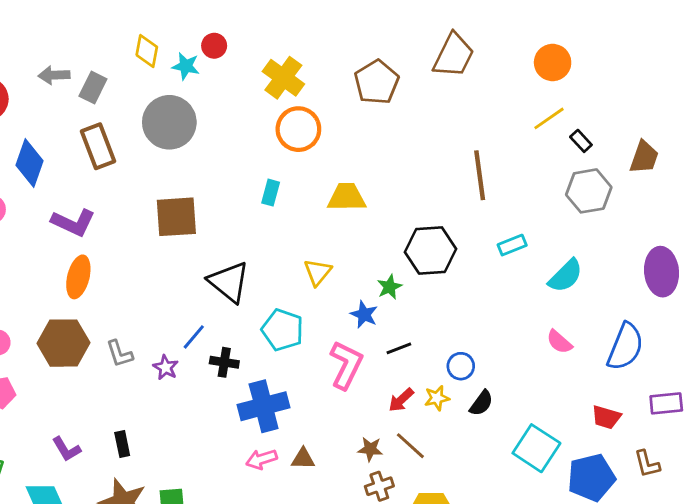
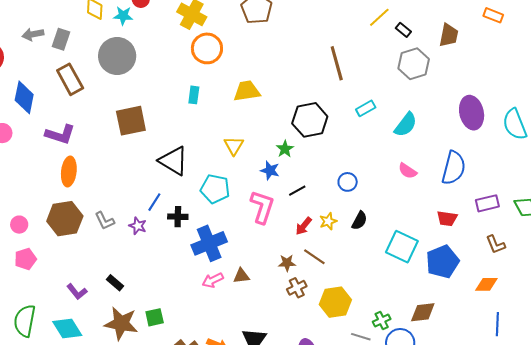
blue circle: (461, 366) -> (348, 182), moved
black rectangle: (122, 444) -> (115, 283), turned -30
brown L-shape: (647, 464) -> (496, 245), moved

